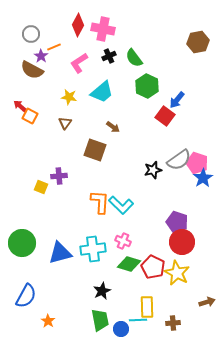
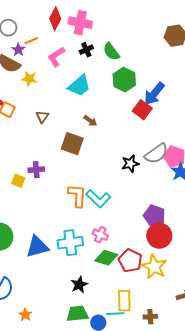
yellow star: (69, 97) -> (29, 79), moved
blue arrow: (177, 100) -> (154, 94), size x1.4
green trapezoid: (100, 320) -> (77, 314), turned -85

